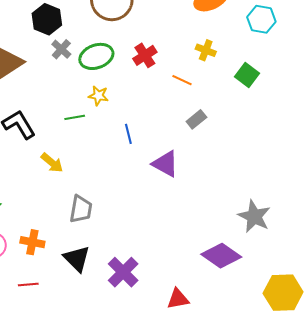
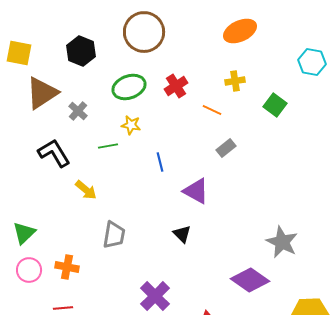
cyan hexagon: (261, 19) -> (312, 62), moved
gray cross: (61, 49) -> (78, 111), moved
yellow cross: (206, 50) -> (235, 81), turned -30
black triangle: (77, 259) -> (182, 234), moved, size x0.7

